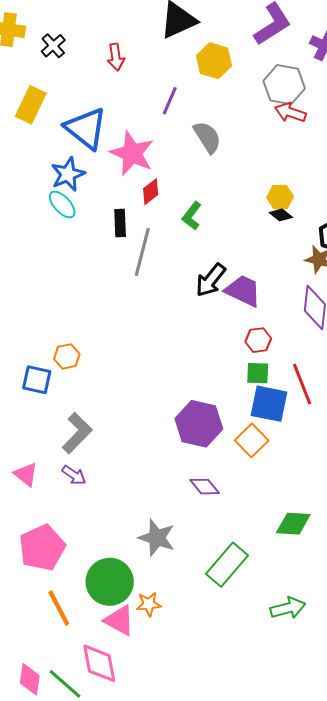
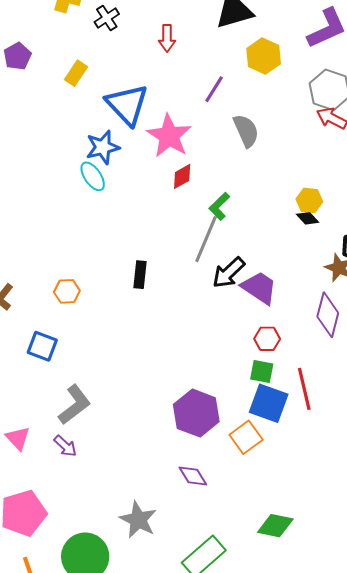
yellow rectangle: (31, 105) -> (76, 73), size x0.7
black rectangle: (120, 223) -> (140, 275), moved
gray line: (142, 252) -> (206, 239), moved
orange hexagon: (67, 356) -> (67, 291), moved

